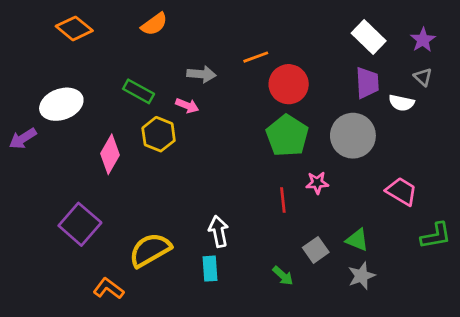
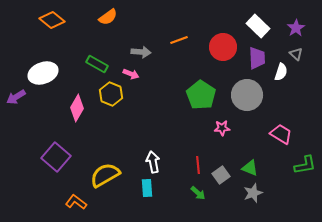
red circle: (289, 84) -> (223, 47), moved
white semicircle: (402, 103) -> (281, 72), turned -84
red line: (283, 200) -> (198, 165), moved

